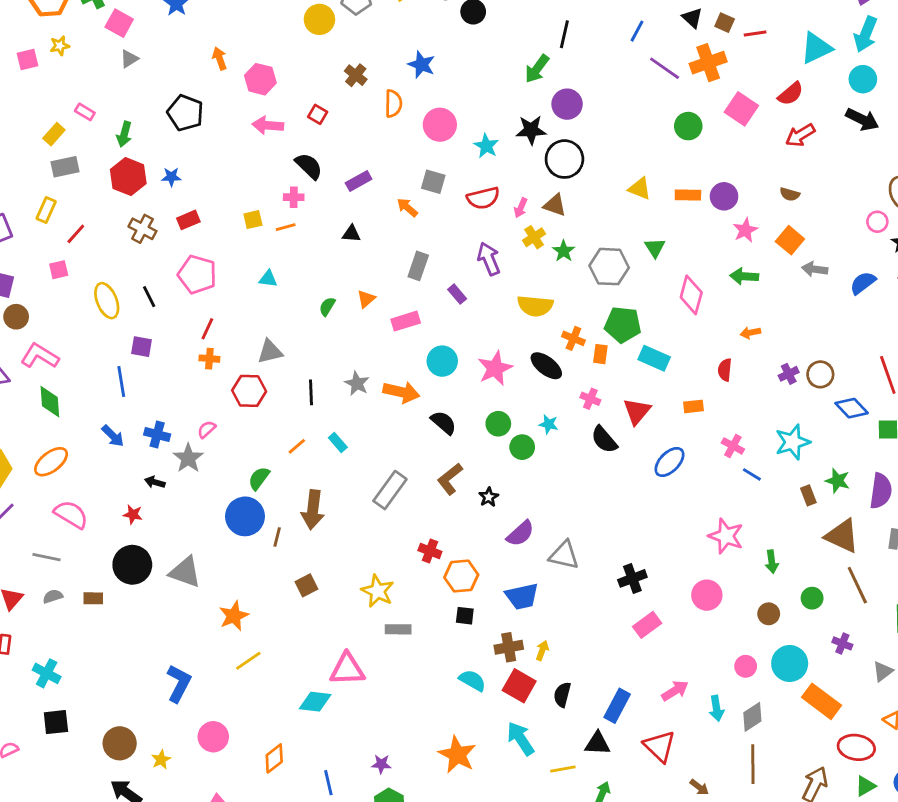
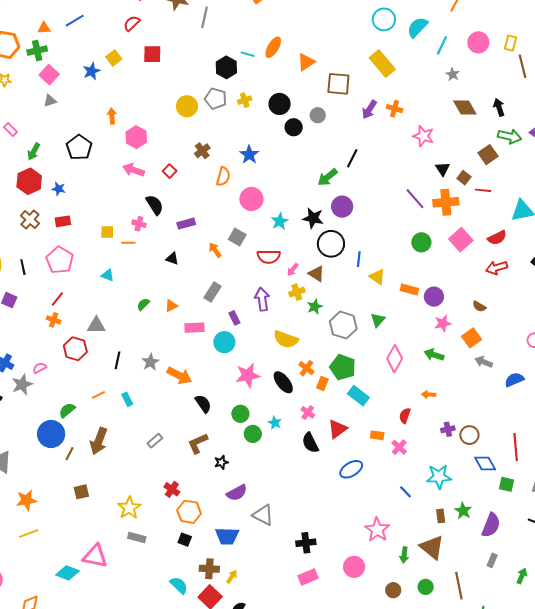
blue line: (637, 31) -> (359, 259), moved, turned -35
cyan circle: (442, 361) -> (224, 342), moved
pink cross: (733, 446) -> (399, 447), moved
gray rectangle: (390, 490) -> (155, 441), size x0.6
brown triangle: (842, 536) -> (432, 547), moved

